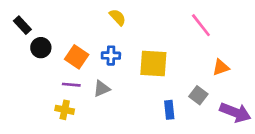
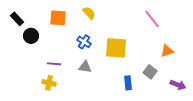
blue cross: (111, 56) -> (84, 42), turned 32
orange square: (77, 57) -> (58, 18), moved, turned -30
gray triangle: (102, 89) -> (85, 67), moved, turned 32
purple arrow: (235, 112) -> (178, 85), size x0.7

